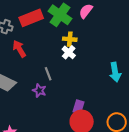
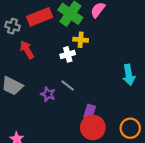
white cross: (69, 52) -> (68, 54), moved, turned 32
gray line: (48, 74) -> (68, 85), moved, turned -32

